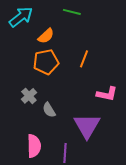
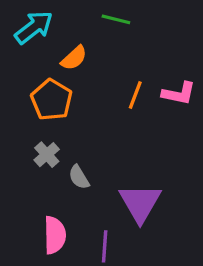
orange pentagon: (46, 62) -> (52, 100), moved, turned -30
pink L-shape: (107, 94) -> (179, 93), moved

